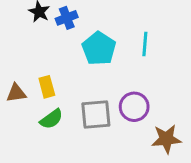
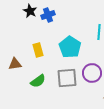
cyan pentagon: (99, 49) -> (70, 47), moved
yellow rectangle: (47, 87) -> (38, 50), moved

